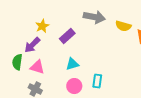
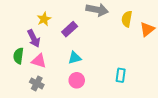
yellow semicircle: (123, 26) -> (127, 19), turned 84
purple arrow: (32, 45) -> (34, 38), turned -72
cyan rectangle: (97, 81) -> (121, 75), moved

